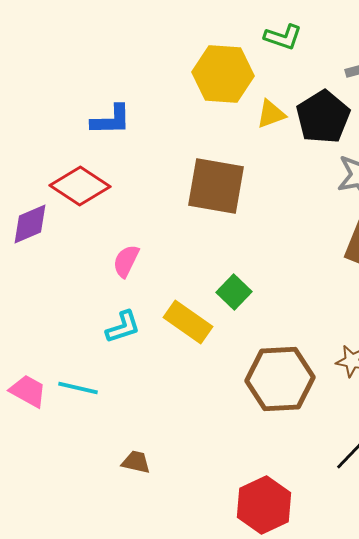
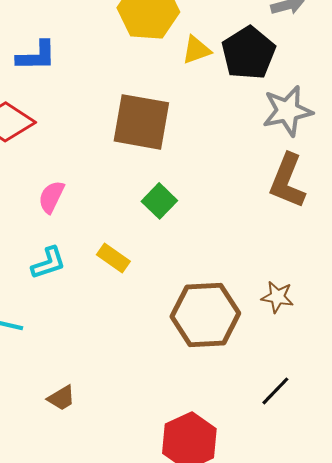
green square: (234, 292) -> (159, 201), moved
yellow rectangle: (188, 322) -> (113, 258), size x0.7
brown trapezoid: (136, 462) -> (61, 398), turned 136

